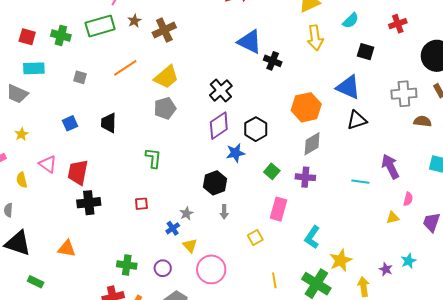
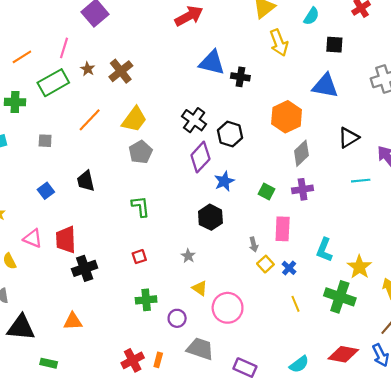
black triangle: (357, 120) -> (348, 138), moved
black hexagon: (256, 129) -> (230, 134), moved
gray arrow: (224, 212) -> (254, 244), moved
blue cross: (173, 228) -> (289, 268), moved
green cross: (127, 265) -> (146, 300), moved

